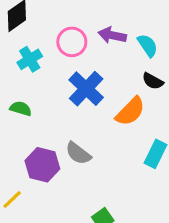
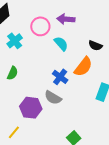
cyan semicircle: (147, 45) -> (61, 44), moved
blue cross: (86, 89) -> (60, 77), moved, size x0.7
green semicircle: (21, 109) -> (13, 73), turned 104

